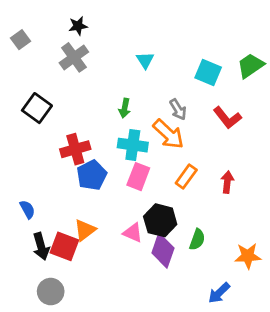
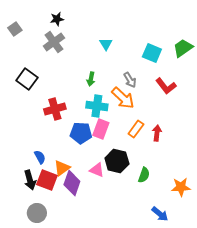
blue pentagon: (92, 175) -> (81, 133), moved, turned 30
red arrow: (227, 182) -> (157, 133), moved
blue semicircle: (27, 209) -> (40, 157), moved
purple diamond: (163, 250) -> (72, 183), moved
blue arrow: (219, 293) -> (160, 214), turned -96

